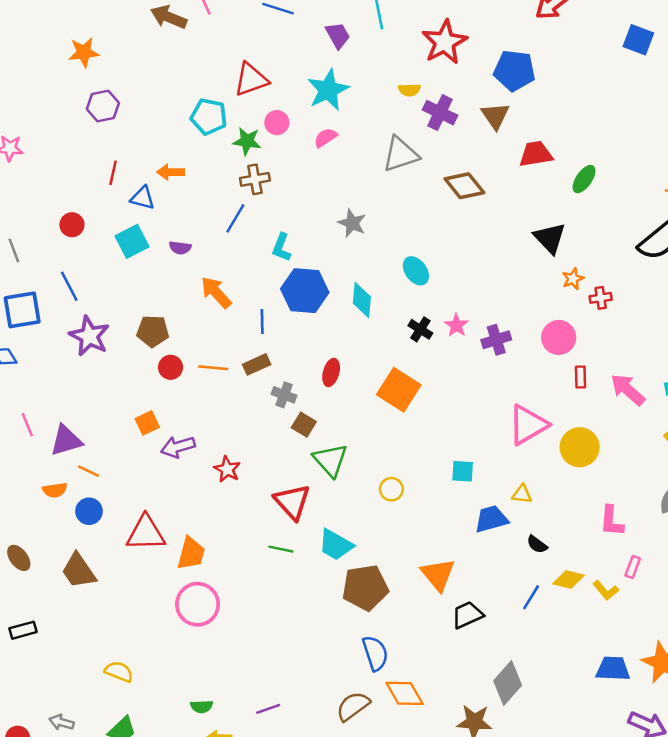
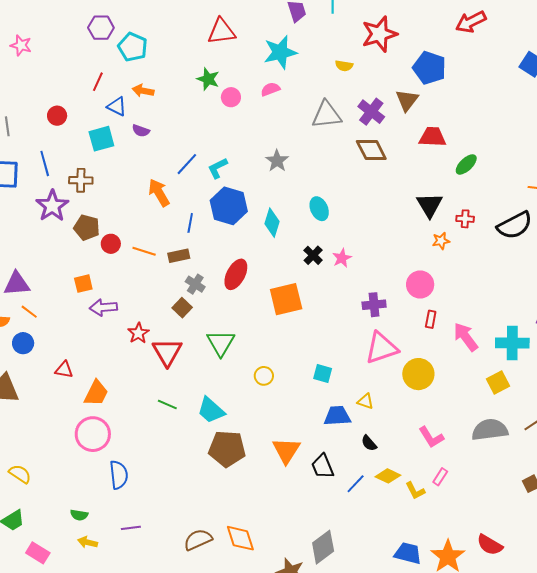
purple cross: (440, 113) -> (371, 112), moved
cyan pentagon: (209, 117) -> (133, 47), moved
pink circle: (277, 123) -> (231, 97), moved
brown cross: (255, 179) -> (81, 180), moved
blue line: (235, 218) -> (187, 164), moved
cyan L-shape: (281, 247) -> (218, 168), turned 30
purple semicircle: (180, 248) -> (141, 131), moved
red cross: (601, 298) -> (465, 219), moved
brown pentagon: (153, 331) -> (87, 227), moved
purple cross: (496, 340) -> (374, 305), moved
red ellipse: (331, 372) -> (236, 274), size x1.4
orange square: (399, 390) -> (286, 299), turned 32
brown square: (304, 425) -> (182, 308), moved
red triangle: (292, 502) -> (167, 352), moved
pink L-shape: (612, 521) -> (431, 437), turned -48
red triangle: (146, 533) -> (64, 370), size x0.6
black trapezoid: (467, 615) -> (323, 466), moved, turned -100
blue semicircle: (375, 653) -> (119, 475), moved

